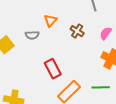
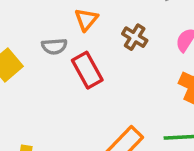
red rectangle: (53, 69) -> (87, 70), moved

